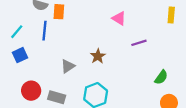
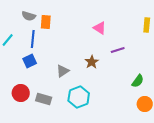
blue square: (20, 55) -> (30, 61), moved
brown star: (98, 56) -> (92, 62), moved
gray triangle: (68, 66) -> (63, 71), moved

